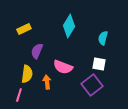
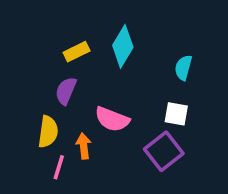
yellow rectangle: (24, 29) -> (77, 52), moved
pink line: (19, 95) -> (59, 167), moved

